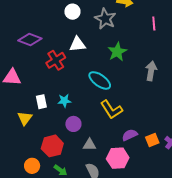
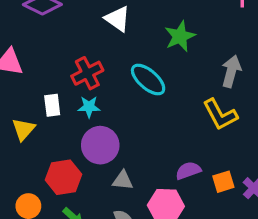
white triangle: (77, 44) -> (118, 19), turned 36
red cross: (56, 60) -> (87, 73), moved
yellow L-shape: (111, 110) -> (220, 115), moved
purple circle: (73, 124) -> (100, 145), size x1.5

